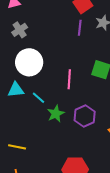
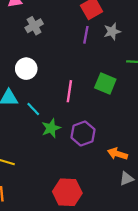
gray cross: (20, 30) -> (34, 26), moved
white circle: (29, 62) -> (26, 69), size x0.7

